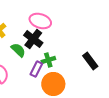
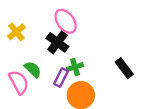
pink ellipse: (40, 21) -> (66, 21), turned 35
green semicircle: (18, 50) -> (33, 69), moved

